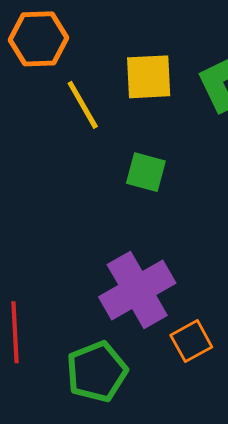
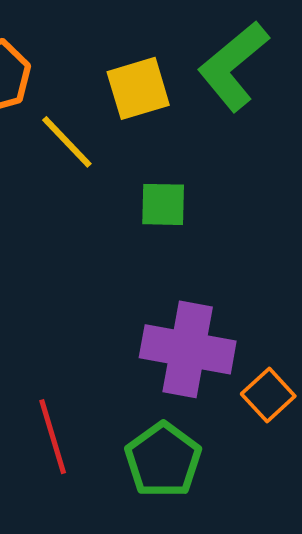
purple cross: (137, 290) -> (188, 349), turned -36

